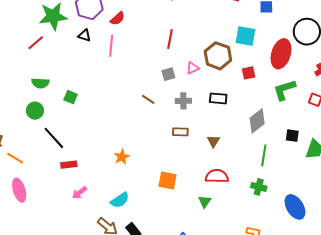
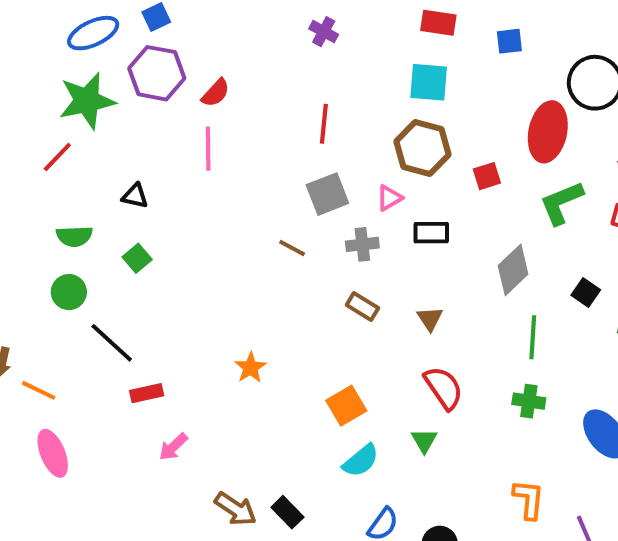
black triangle: (84, 35) -> (135, 196), moved
cyan square: (245, 36) -> (429, 82), moved
pink triangle: (193, 68) -> (389, 198), moved
gray square: (168, 74) -> (327, 194), size x1.5
green square: (71, 97) -> (137, 258), turned 32
brown rectangle: (180, 132) -> (362, 307), turned 35
black square: (292, 136) -> (586, 293), turned 32
red semicircle: (217, 176) -> (444, 388), turned 60
orange square: (168, 180) -> (346, 406), turned -36
cyan semicircle: (120, 200) -> (361, 461), moved

